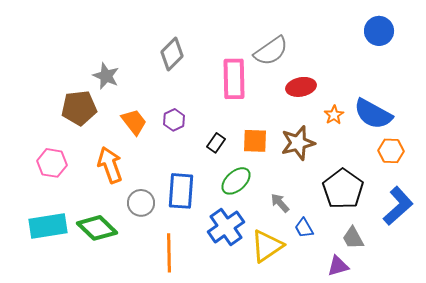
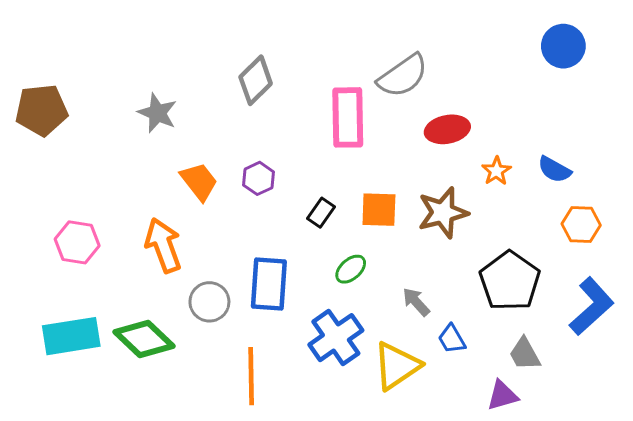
brown pentagon: (79, 108) -> (41, 110), moved
blue semicircle: (373, 114) -> (554, 170), size x0.6
green ellipse: (236, 181) -> (351, 269), size x0.7

